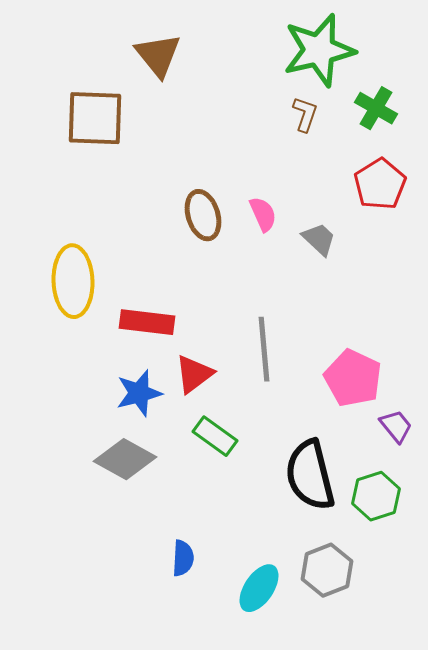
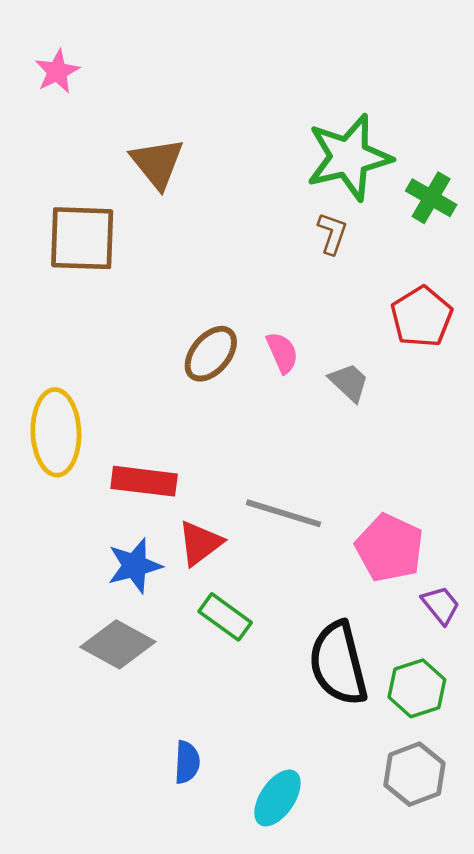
green cross: (376, 108) -> (431, 198), moved
brown ellipse: (203, 215) -> (211, 354), turned 57
gray line: (264, 349) -> (283, 513), turned -68
gray hexagon: (327, 570) -> (414, 774), moved

